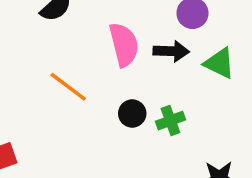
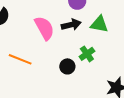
black circle: (132, 113) -> (67, 66), moved
green cross: (170, 121) -> (87, 54), moved

